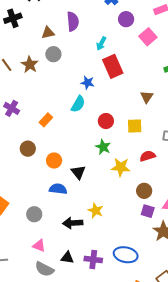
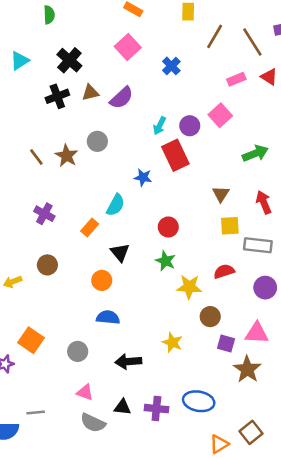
black cross: (13, 18) -> (57, 96), moved
purple circle: (126, 19) -> (190, 126), moved
purple semicircle: (73, 21) -> (122, 98), turned 54
brown triangle: (48, 33) -> (90, 93), moved
cyan semicircle: (78, 104) -> (116, 205), moved
yellow square: (135, 126) -> (230, 226), moved
brown circle: (28, 149) -> (47, 265), moved
black triangle: (78, 172) -> (120, 252), moved
brown circle: (144, 191) -> (210, 317), moved
yellow star: (96, 211) -> (172, 342), moved

